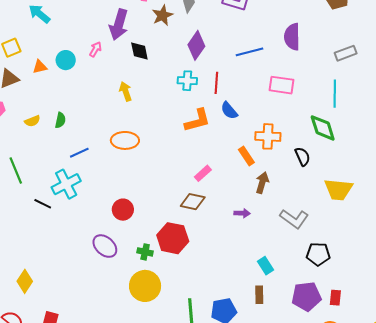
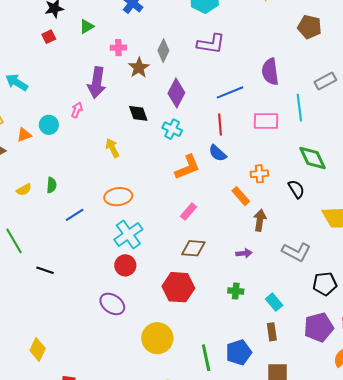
black diamond: (139, 51) -> (138, 113), moved
cyan cross: (187, 81) -> (172, 129), turned 30
red line: (216, 83) -> (220, 124), moved
cyan line: (335, 94) -> (299, 108), moved
orange cross: (268, 136) -> (259, 174), size x0.7
pink rectangle: (203, 173) -> (188, 212), moved
cyan cross: (66, 184) -> (128, 234), moved
green cross: (145, 252) -> (236, 291), moved

